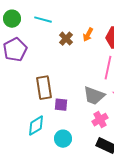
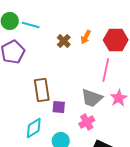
cyan line: (43, 20) -> (31, 25), moved
pink cross: (100, 120) -> (87, 122), moved

